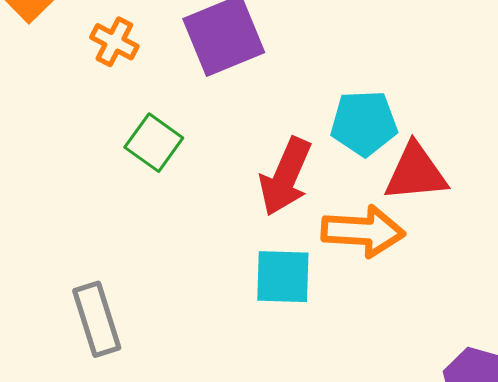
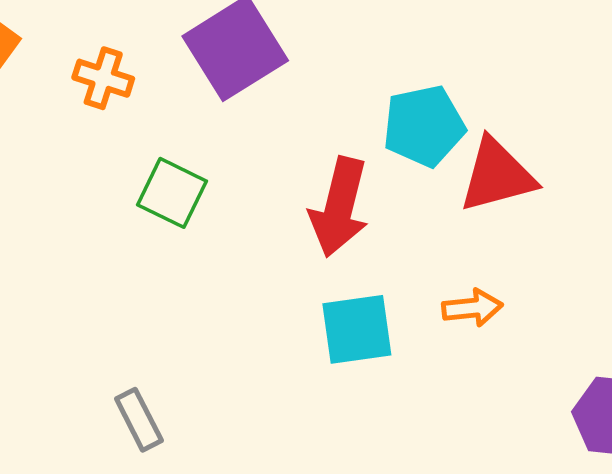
orange arrow: (363, 231) -> (472, 308), moved, size x0.6
gray rectangle: (97, 319) -> (139, 420), size x0.7

